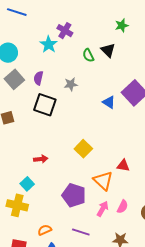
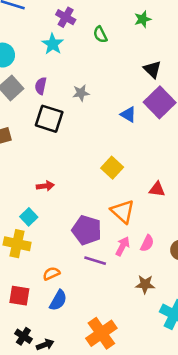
purple cross: (65, 31) -> (66, 17), moved
black triangle: (108, 50) -> (152, 69), moved
green semicircle: (88, 55) -> (100, 35), moved
yellow square: (83, 149) -> (112, 168), moved
red triangle: (123, 166) -> (157, 189), moved
purple line: (81, 232) -> (95, 261), moved

